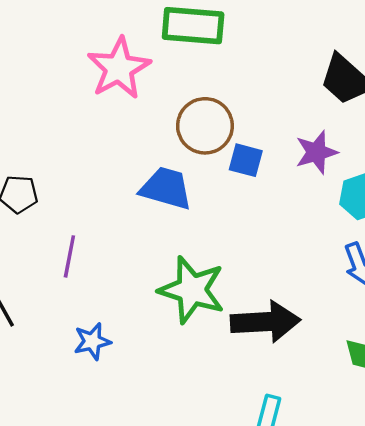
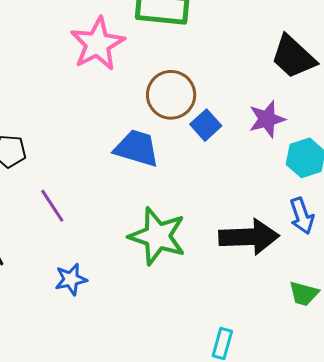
blue square: (246, 160) -> (206, 125), turned 32
purple line: (69, 256) -> (52, 206), turned -45
black arrow: (265, 322) -> (249, 237), moved

